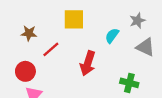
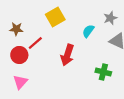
yellow square: (74, 19) -> (55, 17), turned -30
red circle: (25, 71) -> (19, 55), moved

